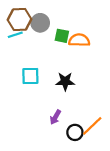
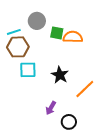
brown hexagon: (20, 20) -> (18, 47), moved
black star: (65, 81) -> (60, 75), turned 30
orange line: (92, 126) -> (85, 89), moved

